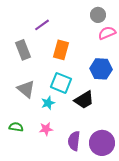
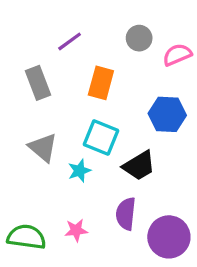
gray circle: (98, 15) -> (139, 38), moved
green semicircle: (16, 127) -> (26, 237), moved, size x1.6
pink star: (46, 129) -> (76, 230), moved
purple semicircle: (74, 141) -> (126, 214), moved

